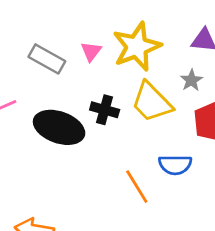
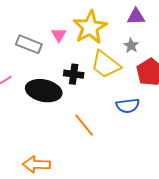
orange line: (137, 187) -> (84, 125), moved

